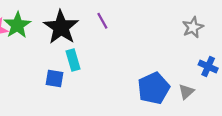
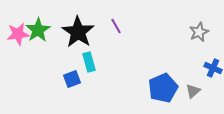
blue square: (54, 78) -> (72, 79), turned -30

